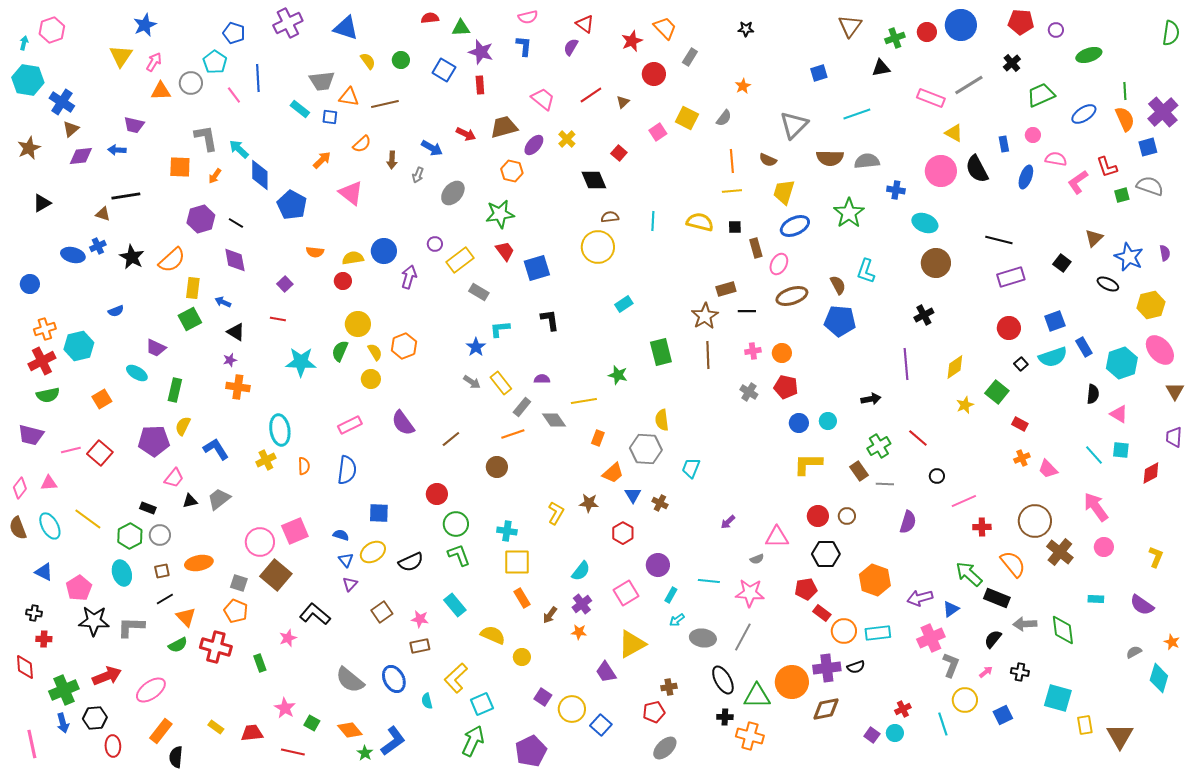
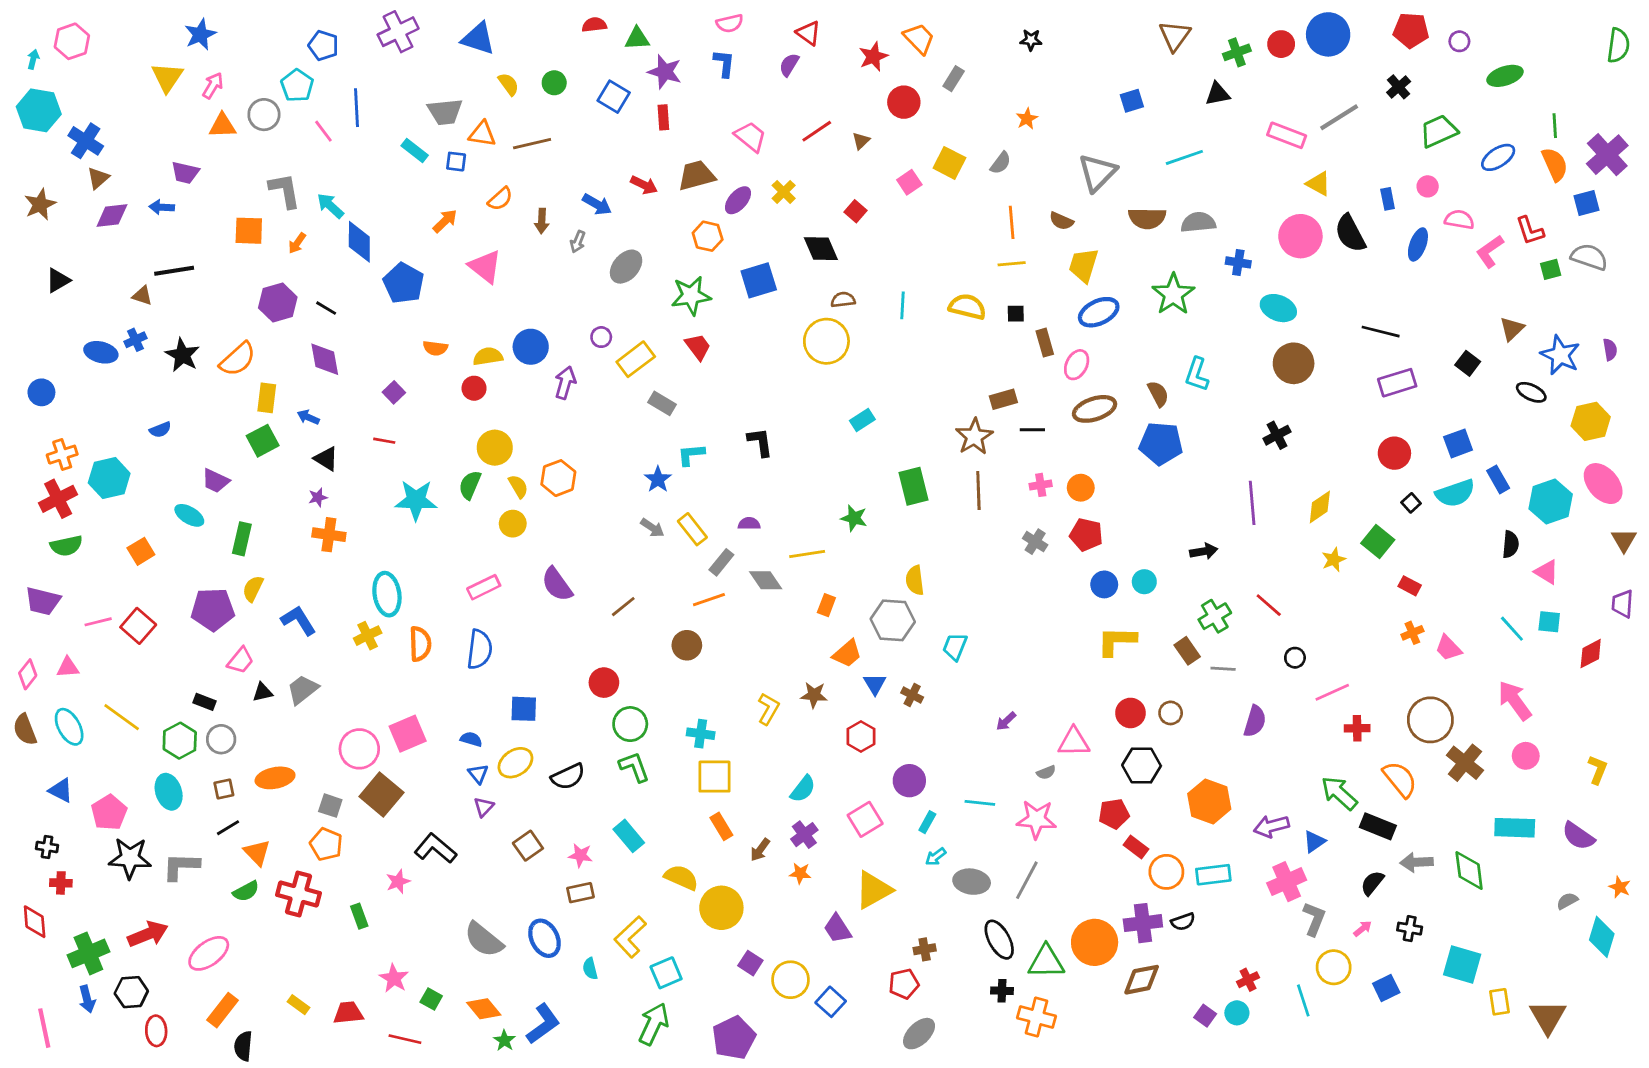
blue square: (537, 268) -> (759, 280), moved
orange semicircle: (304, 466) -> (420, 644), size x1.4
cyan rectangle: (1096, 599) -> (1515, 828), size x1.8
yellow circle: (522, 657) -> (721, 908), size x1.8

